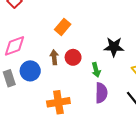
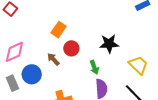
brown arrow: (54, 57) -> (53, 59), turned -32
red circle: (73, 57) -> (71, 48), moved

